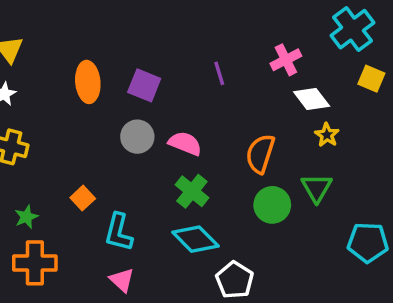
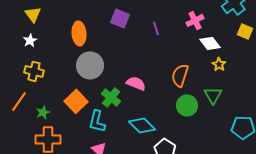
purple square: (144, 85) -> (120, 18), moved
gray circle: (137, 137) -> (90, 65), moved, size x1.4
pink semicircle: (185, 143) -> (136, 83), moved
green cross: (192, 191) -> (111, 97), moved
orange square: (83, 198) -> (76, 101), size x1.6

